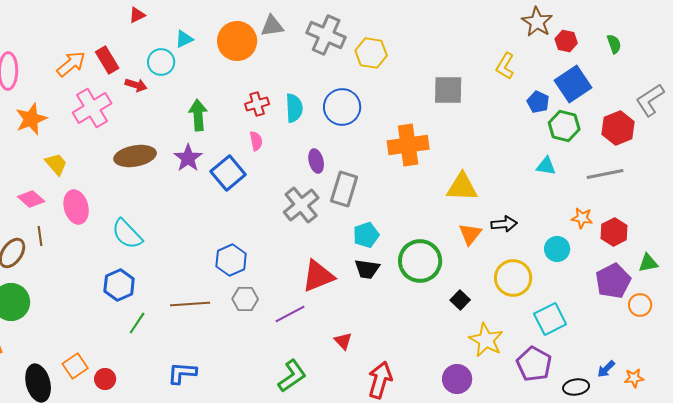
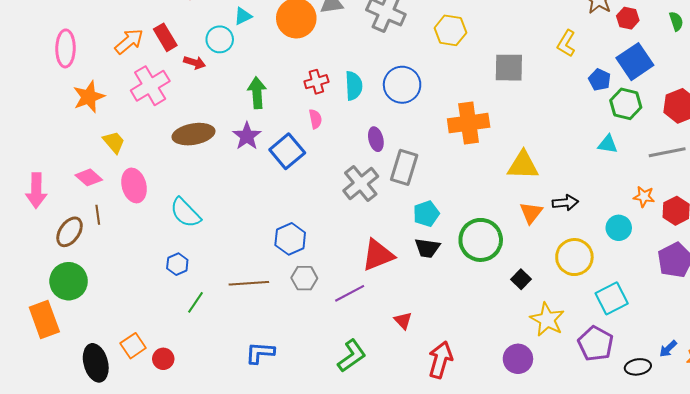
yellow hexagon: (371, 53) -> (450, 30), moved
blue hexagon: (119, 285) -> (177, 264), size x0.7
blue L-shape: (182, 373) -> (260, 353), moved

